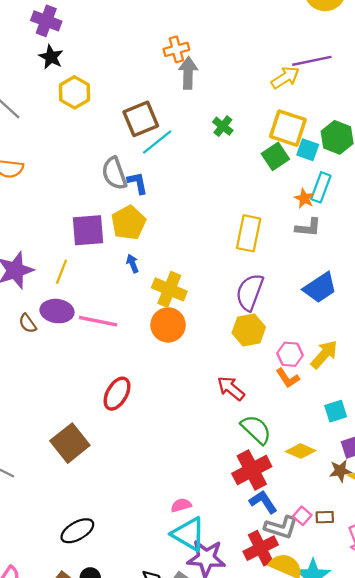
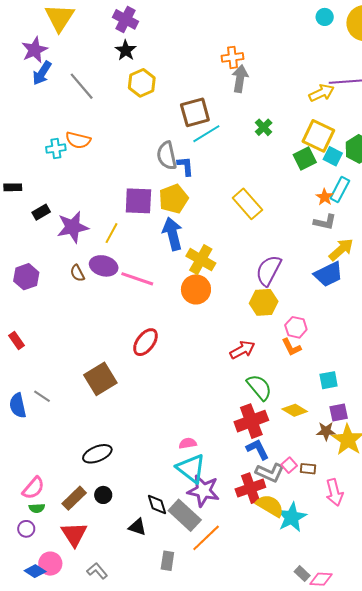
yellow rectangle: (249, 233) -> (247, 204), moved, turned -60
blue arrow: (133, 264) -> (173, 234), size x2.0
yellow arrow: (324, 354) -> (341, 250), moved
red arrow: (231, 388) -> (242, 350), turned 105

